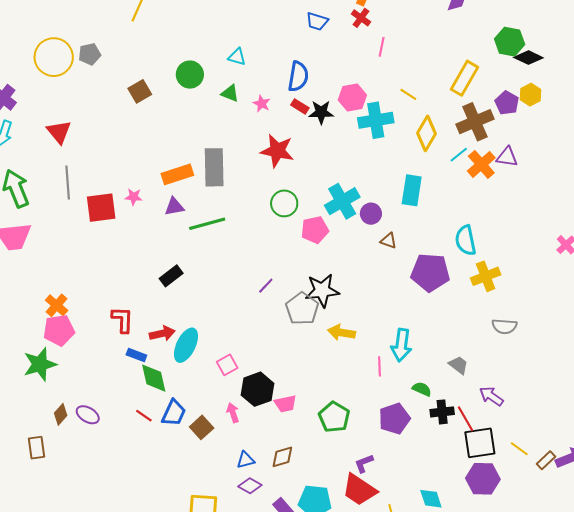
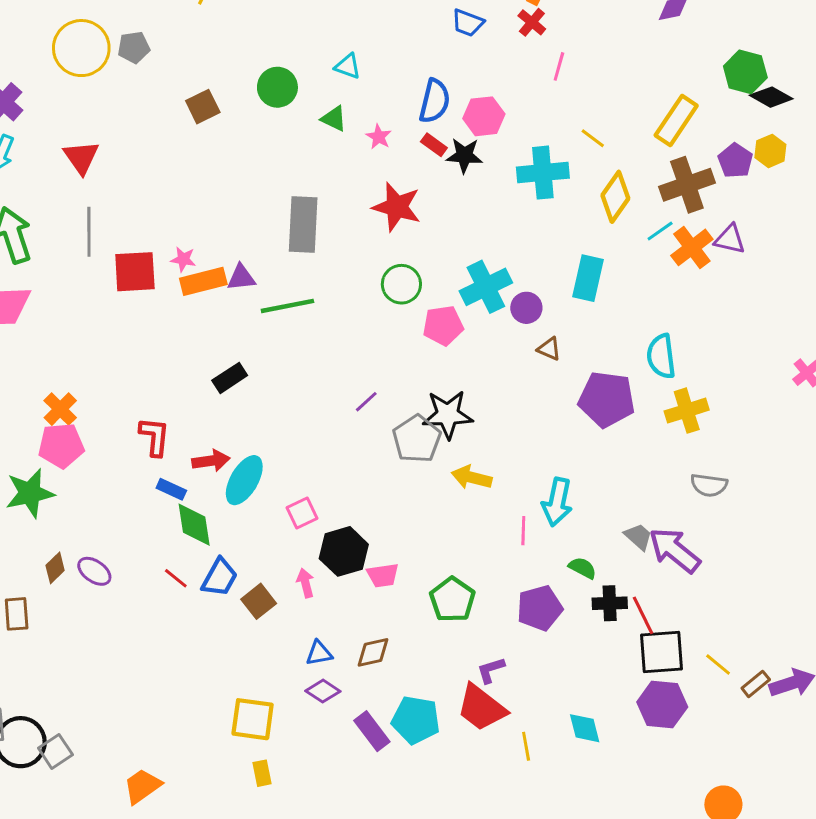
pink hexagon: (352, 97) -> (484, 116), moved
orange rectangle: (177, 174) -> (203, 281), moved
purple arrow: (491, 396) -> (675, 550), moved, size x1.5

